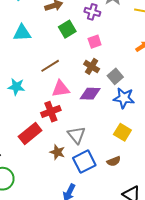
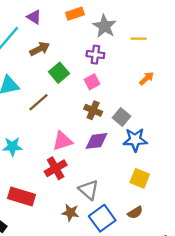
purple cross: (92, 12) -> (95, 55), moved
brown line: (50, 66) -> (39, 102), moved
red rectangle: (30, 134) -> (22, 197), moved, turned 65

